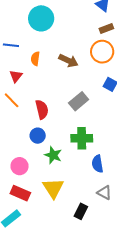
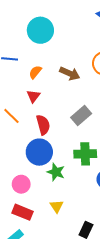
orange semicircle: (35, 59) -> (35, 72), turned 32
red triangle: (16, 76) -> (33, 96), moved
blue circle: (38, 136) -> (39, 152), size x1.6
yellow triangle: (53, 188) -> (57, 206), size x0.6

